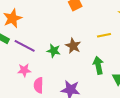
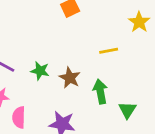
brown star: (73, 46) -> (70, 78), moved

